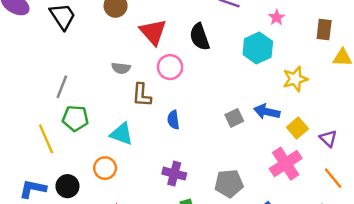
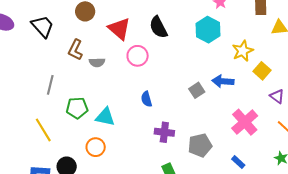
brown L-shape: (142, 95) -> (75, 50), moved, turned 30
green pentagon: (75, 118) -> (77, 108), moved
yellow square: (297, 128) -> (262, 71), moved
purple cross: (174, 174) -> (164, 132), moved

